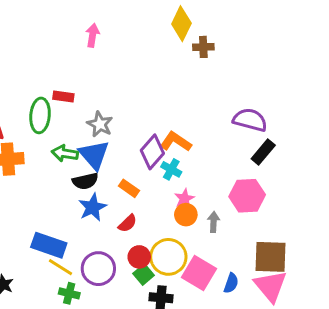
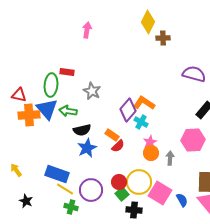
purple semicircle: (250, 120) -> (194, 74), moved
blue triangle: (94, 155) -> (47, 109), moved
red semicircle: (128, 223) -> (118, 146), moved
blue semicircle: (231, 283) -> (182, 200), turned -48

